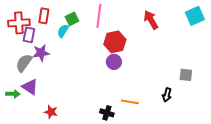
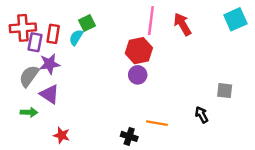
red rectangle: (44, 16) -> (53, 34), moved
pink line: (99, 16) -> (151, 21), moved
purple triangle: (30, 87) -> (50, 94), moved
green arrow: (13, 94) -> (29, 112), moved
black arrow: (167, 95) -> (202, 115), turned 136

